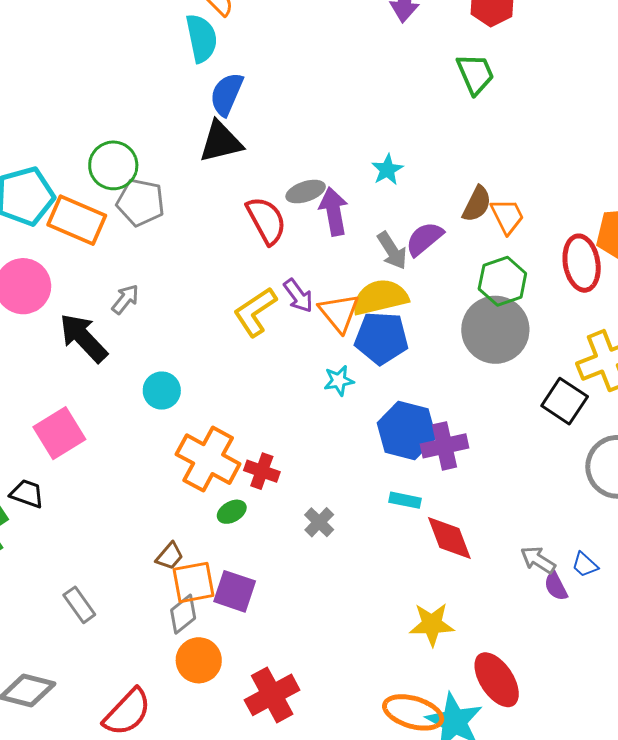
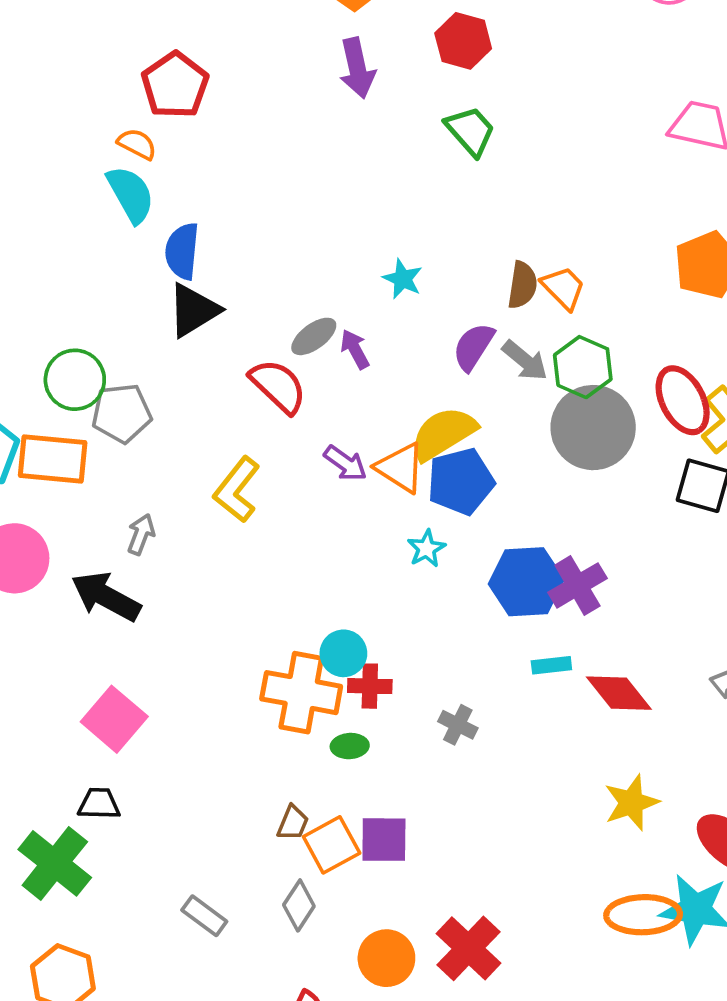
purple arrow: (334, 211) -> (355, 349), size x0.7
gray arrow: (392, 251) -> (525, 361), moved
red ellipse: (582, 263) -> (683, 400), moved
yellow L-shape: (255, 312) -> (237, 490), moved
cyan circle: (162, 391) -> (343, 653), moved
green ellipse: (232, 512) -> (350, 746), turned 44
gray diamond: (183, 614) -> (299, 905), moved
orange circle: (199, 660) -> (386, 958), moved

